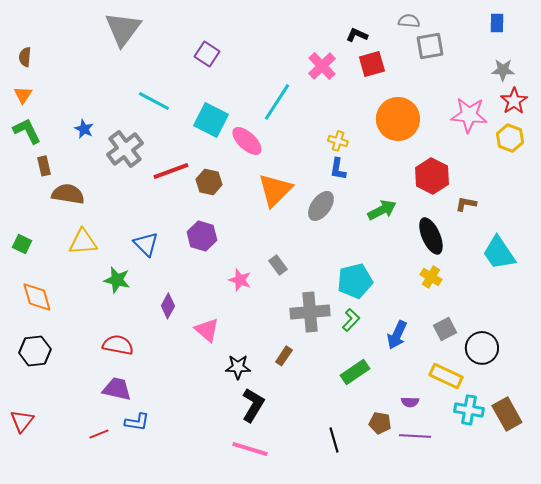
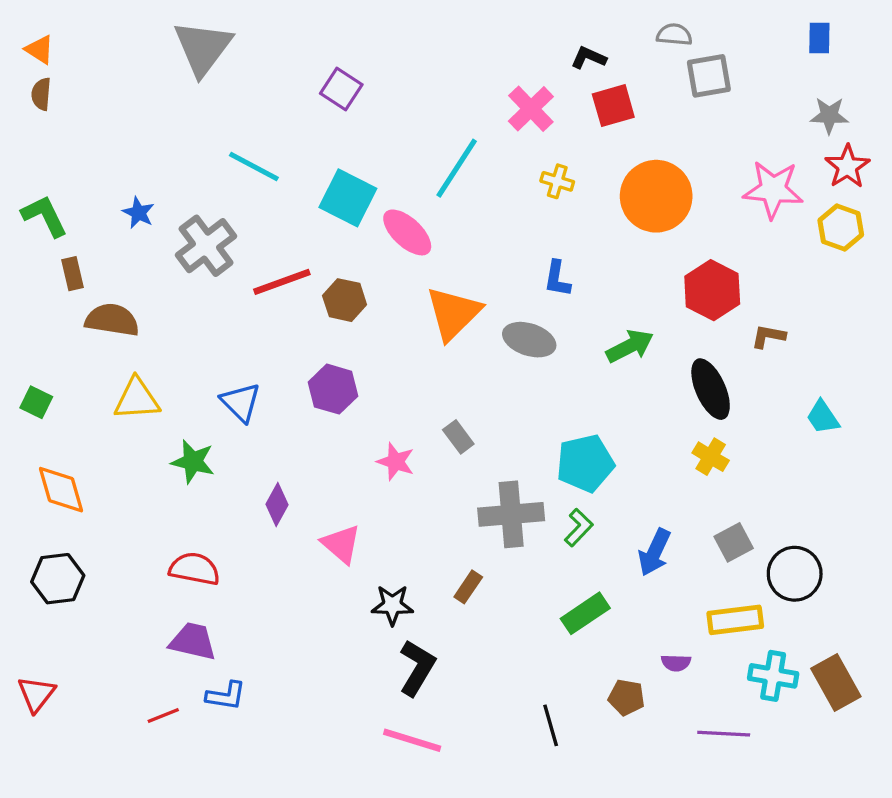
orange triangle: (23, 95) -> (40, 49), moved, turned -30
yellow cross: (338, 141) -> (557, 181), moved
gray ellipse: (321, 206) -> (529, 340), turned 72
cyan trapezoid: (499, 253) -> (823, 417), size x0.6
yellow rectangle: (446, 376) -> (735, 620), turned -32
purple line: (415, 436) -> (724, 734), moved

